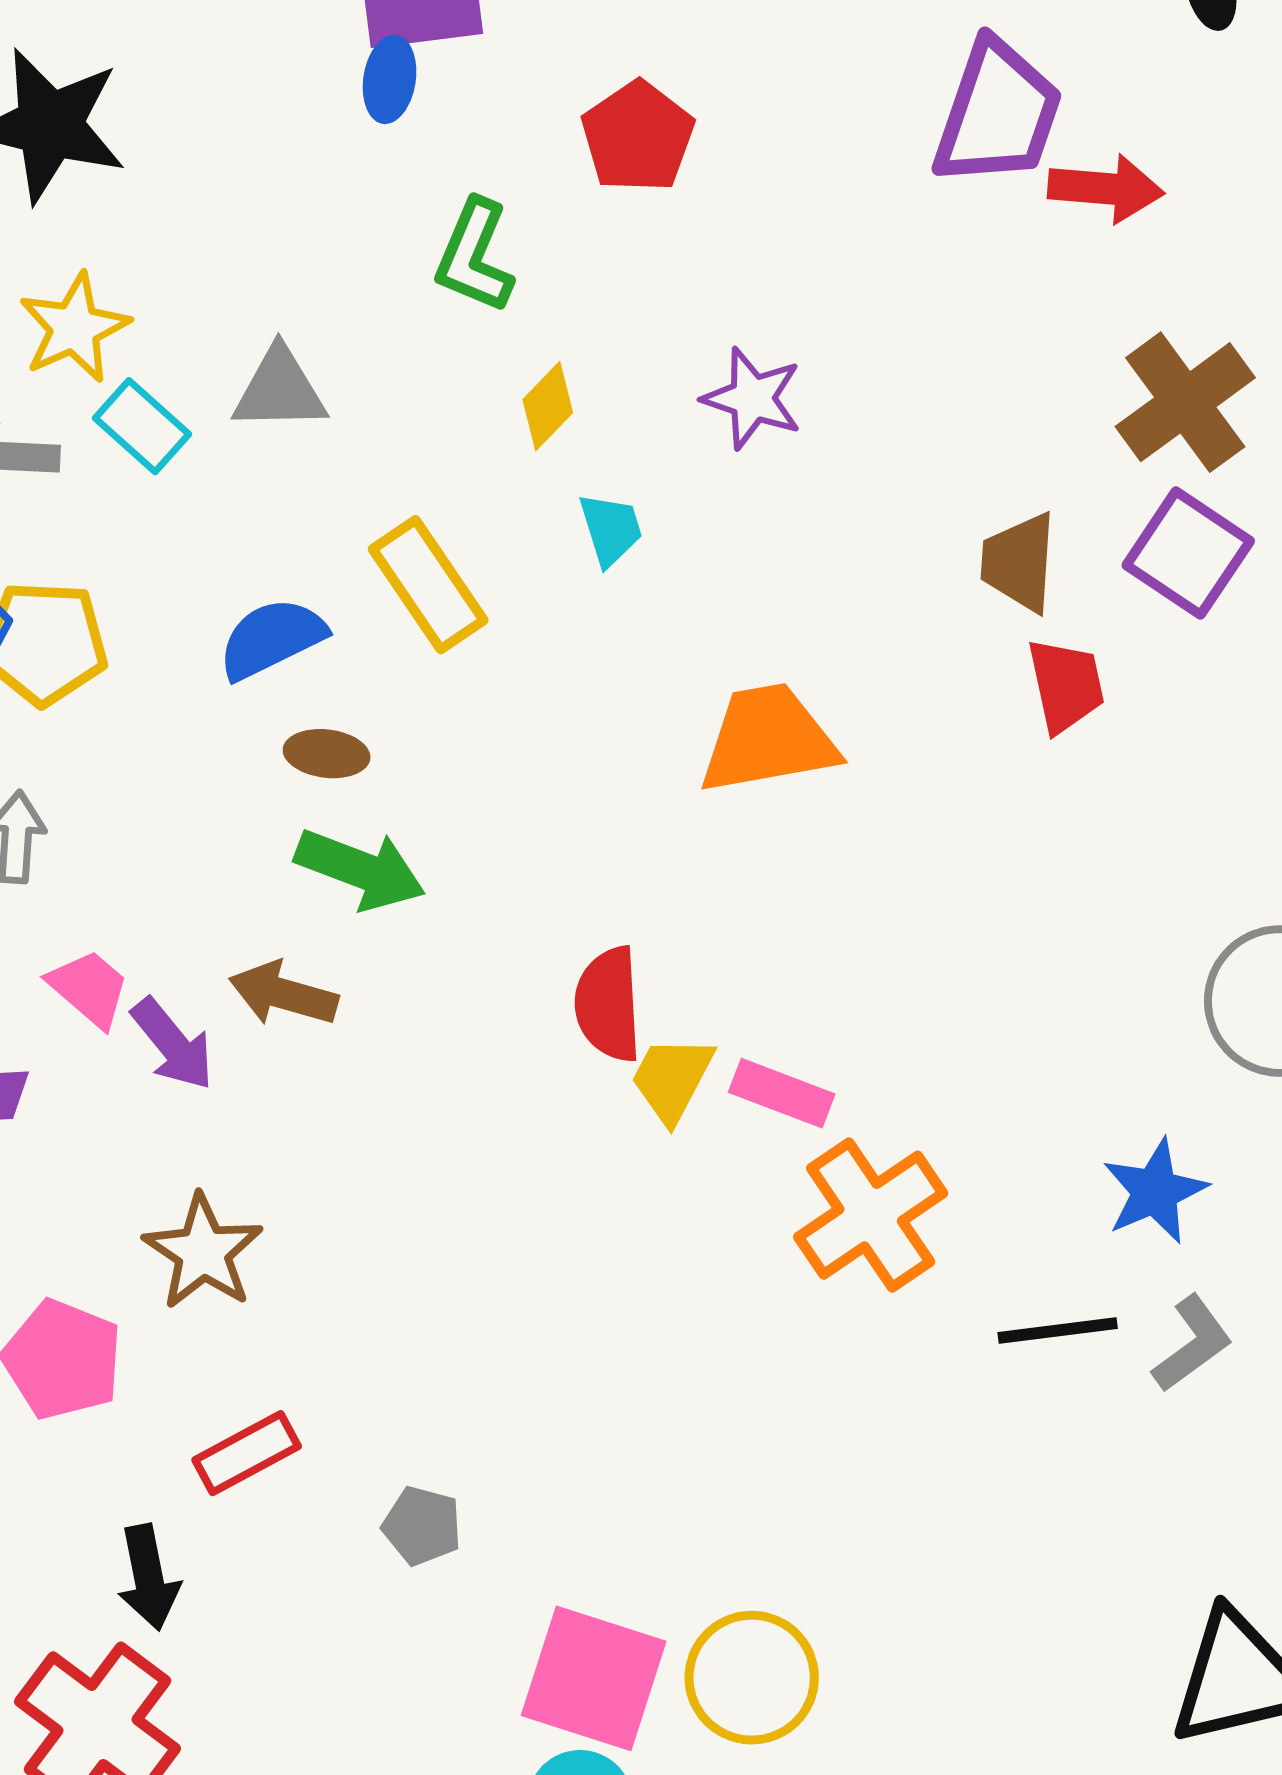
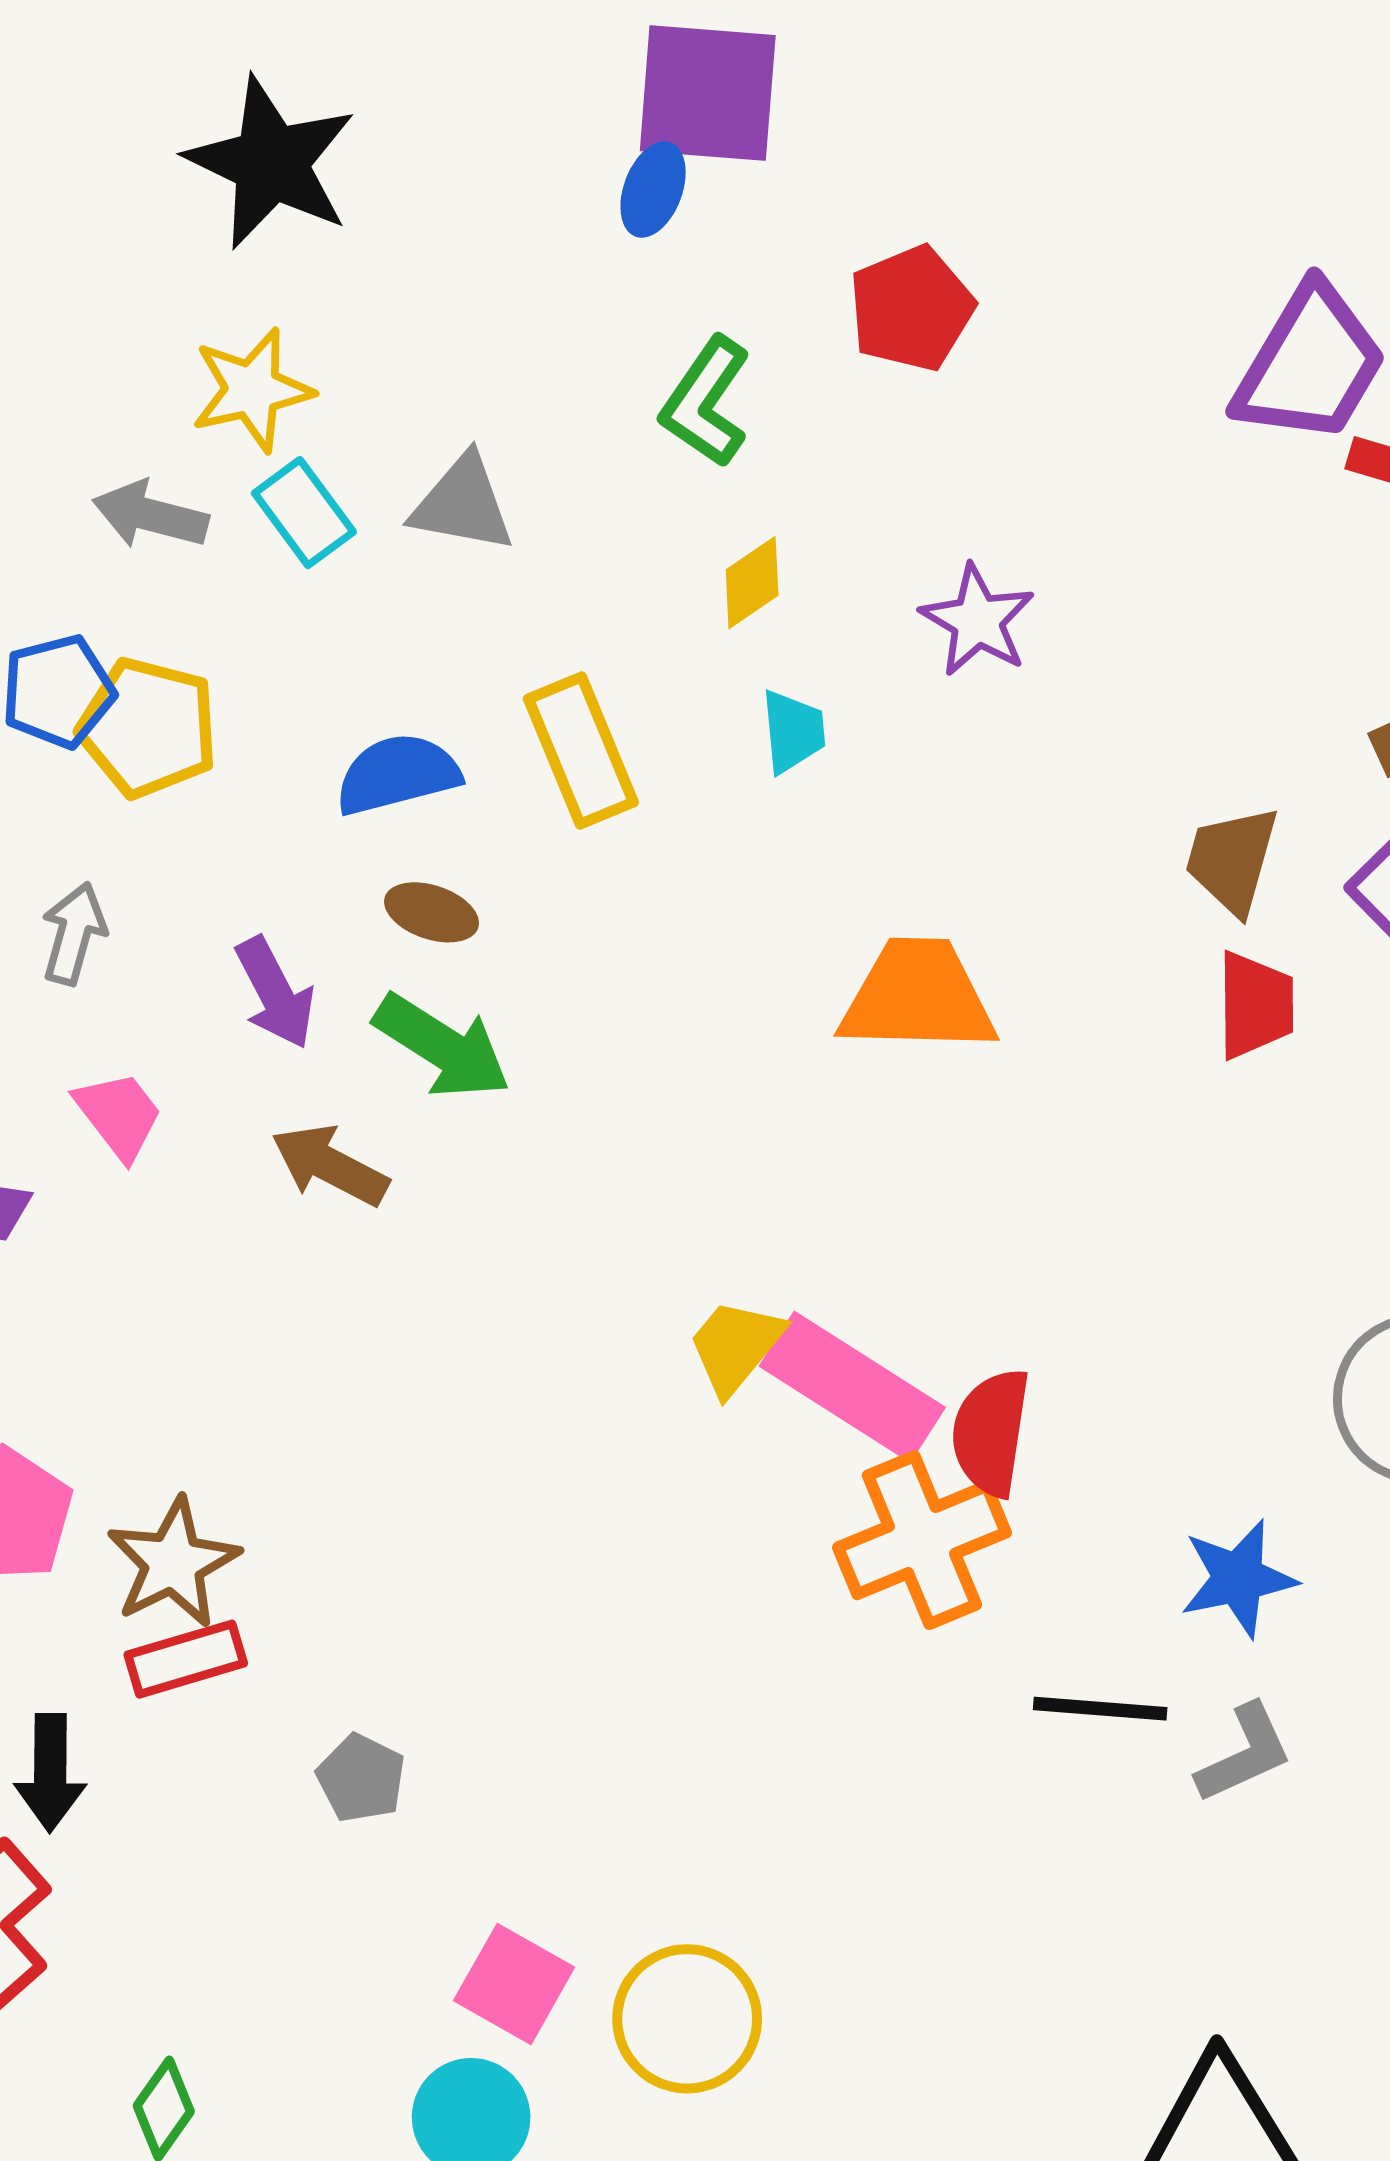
red semicircle: (608, 1004) -> (991, 1432), moved
purple arrow: (173, 1044) -> (275, 993), moved
pink rectangle: (782, 1093) -> (852, 1387), size x1.6
brown star: (203, 1252) -> (173, 1563), moved
pink square: (594, 1678) -> (514, 1984), size x0.7

